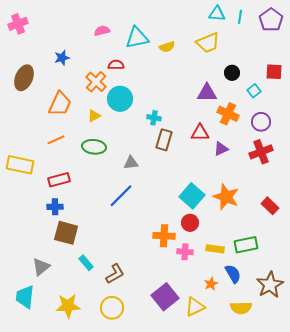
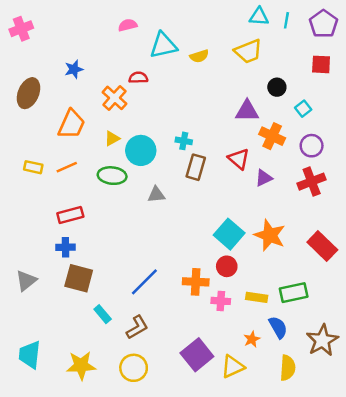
pink semicircle: (102, 31) -> (128, 25), moved
red square: (274, 72) -> (321, 64), moved
cyan circle: (120, 99) -> (141, 150), moved
red triangle: (200, 133) -> (239, 159), turned 42
yellow rectangle: (20, 165) -> (33, 167), moved, size x0.6
blue line: (121, 196) -> (144, 282), moved
red rectangle: (270, 206) -> (322, 246), size x1.4
gray triangle: (41, 267) -> (26, 281), moved
yellow semicircle: (241, 308) -> (288, 368), turned -85

